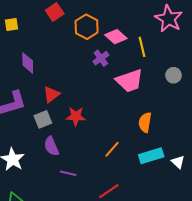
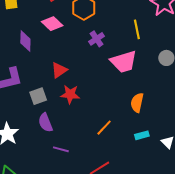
pink diamond: (116, 37) -> (52, 24), moved
red triangle: (51, 94) -> (59, 70), moved
cyan rectangle: (151, 156) -> (142, 135), size x0.6

